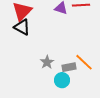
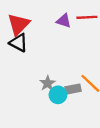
cyan circle: (62, 80) -> (58, 95), moved

